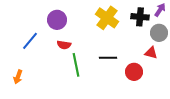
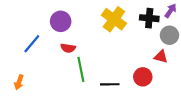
black line: (108, 58) -> (110, 84), moved

